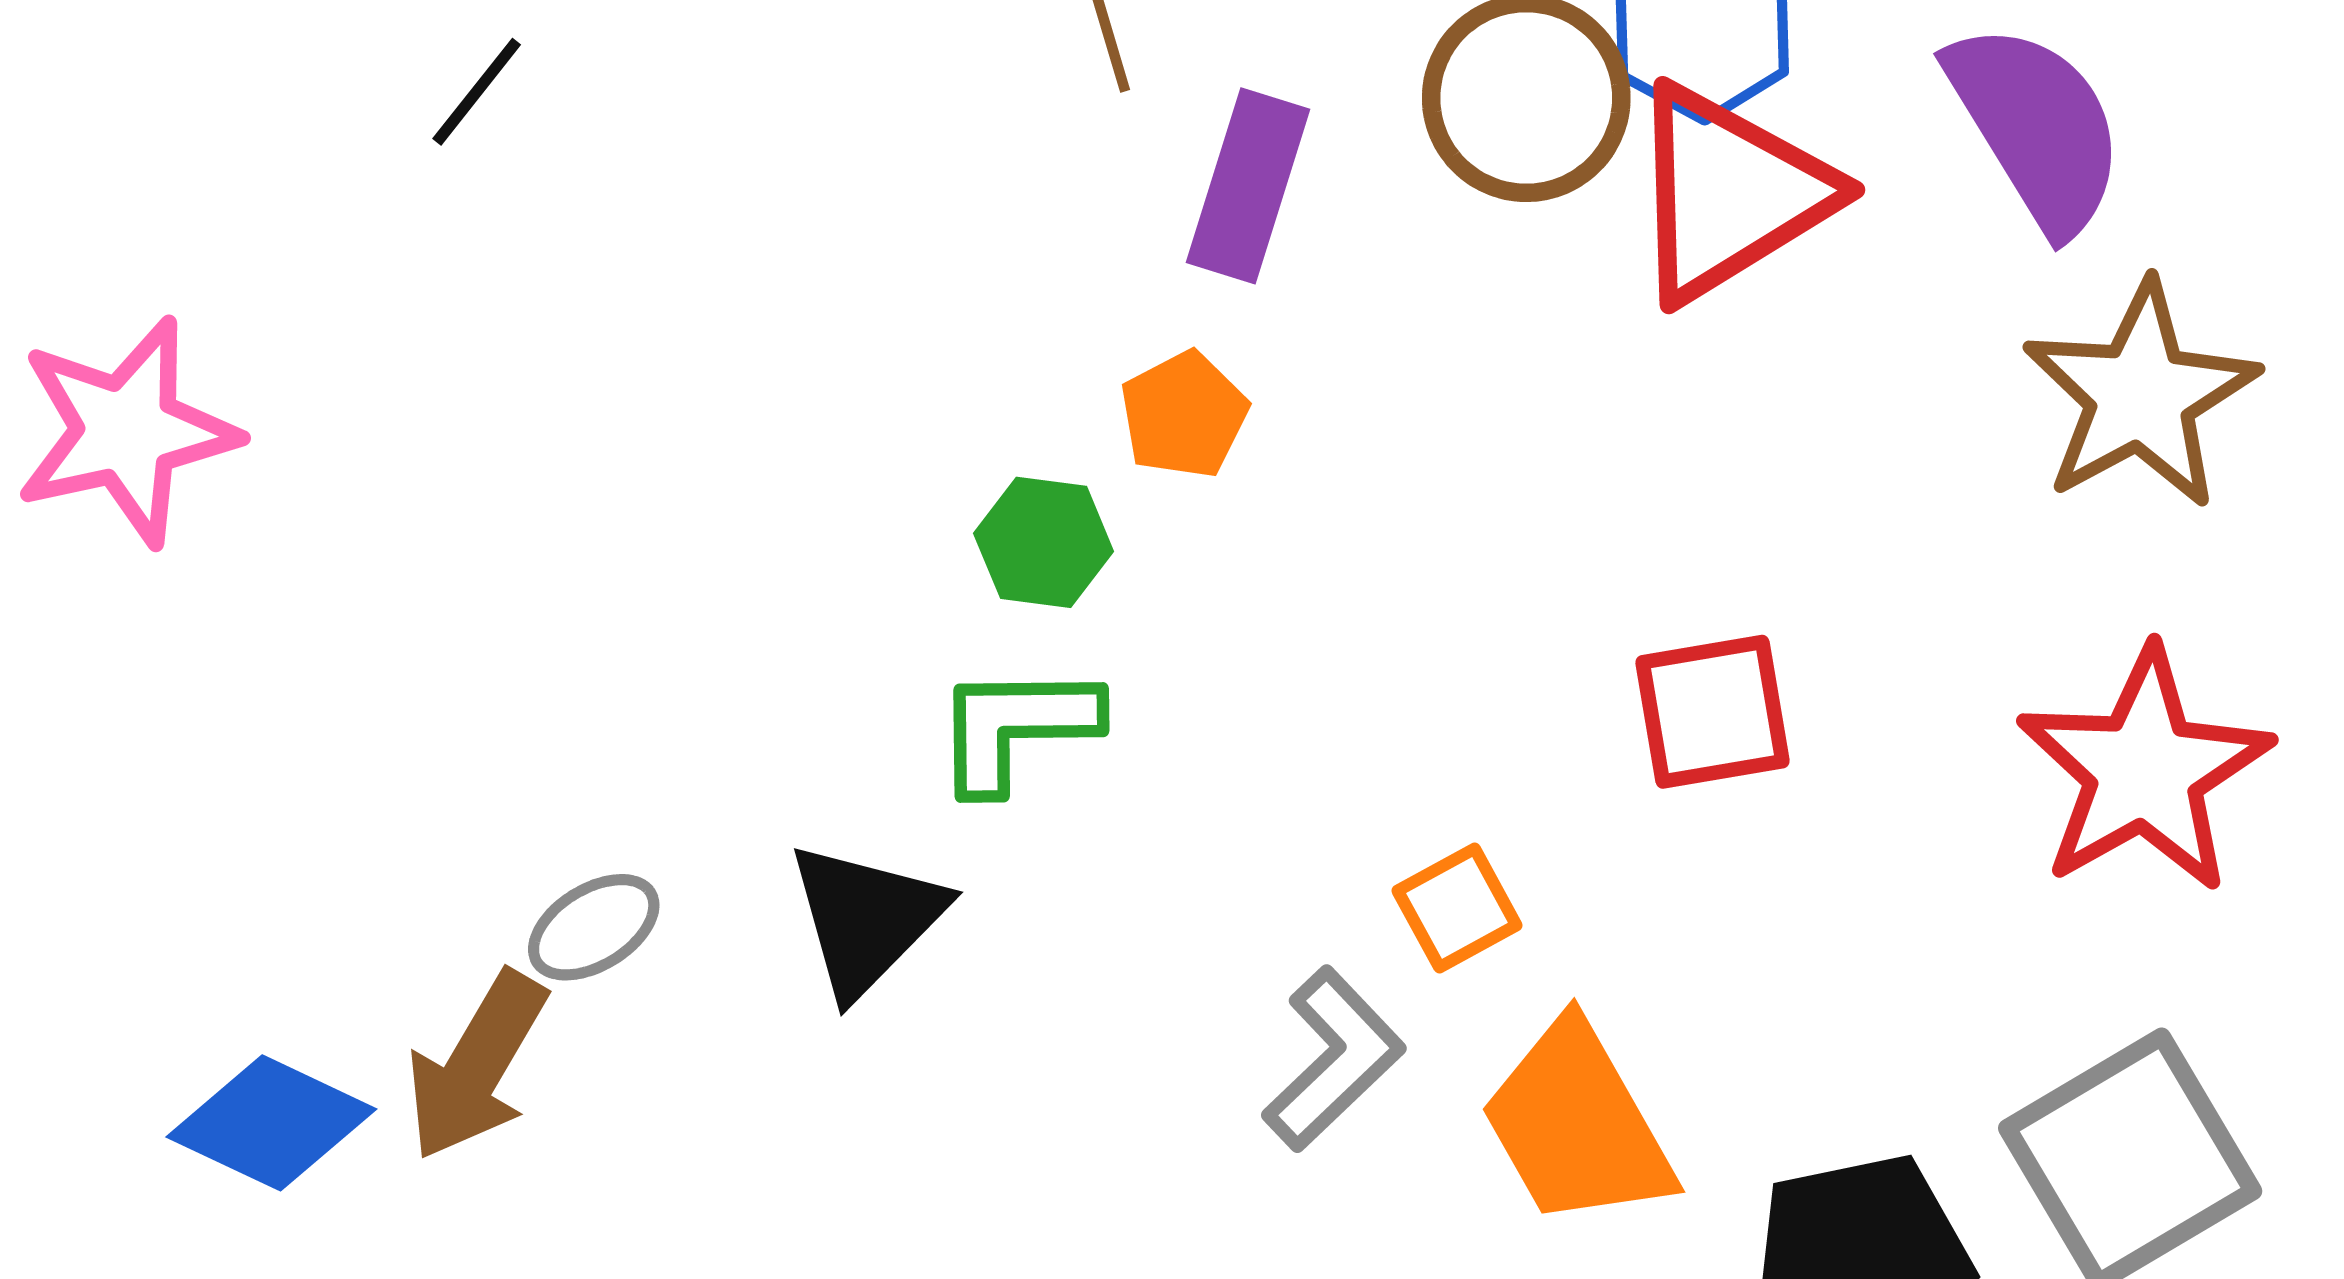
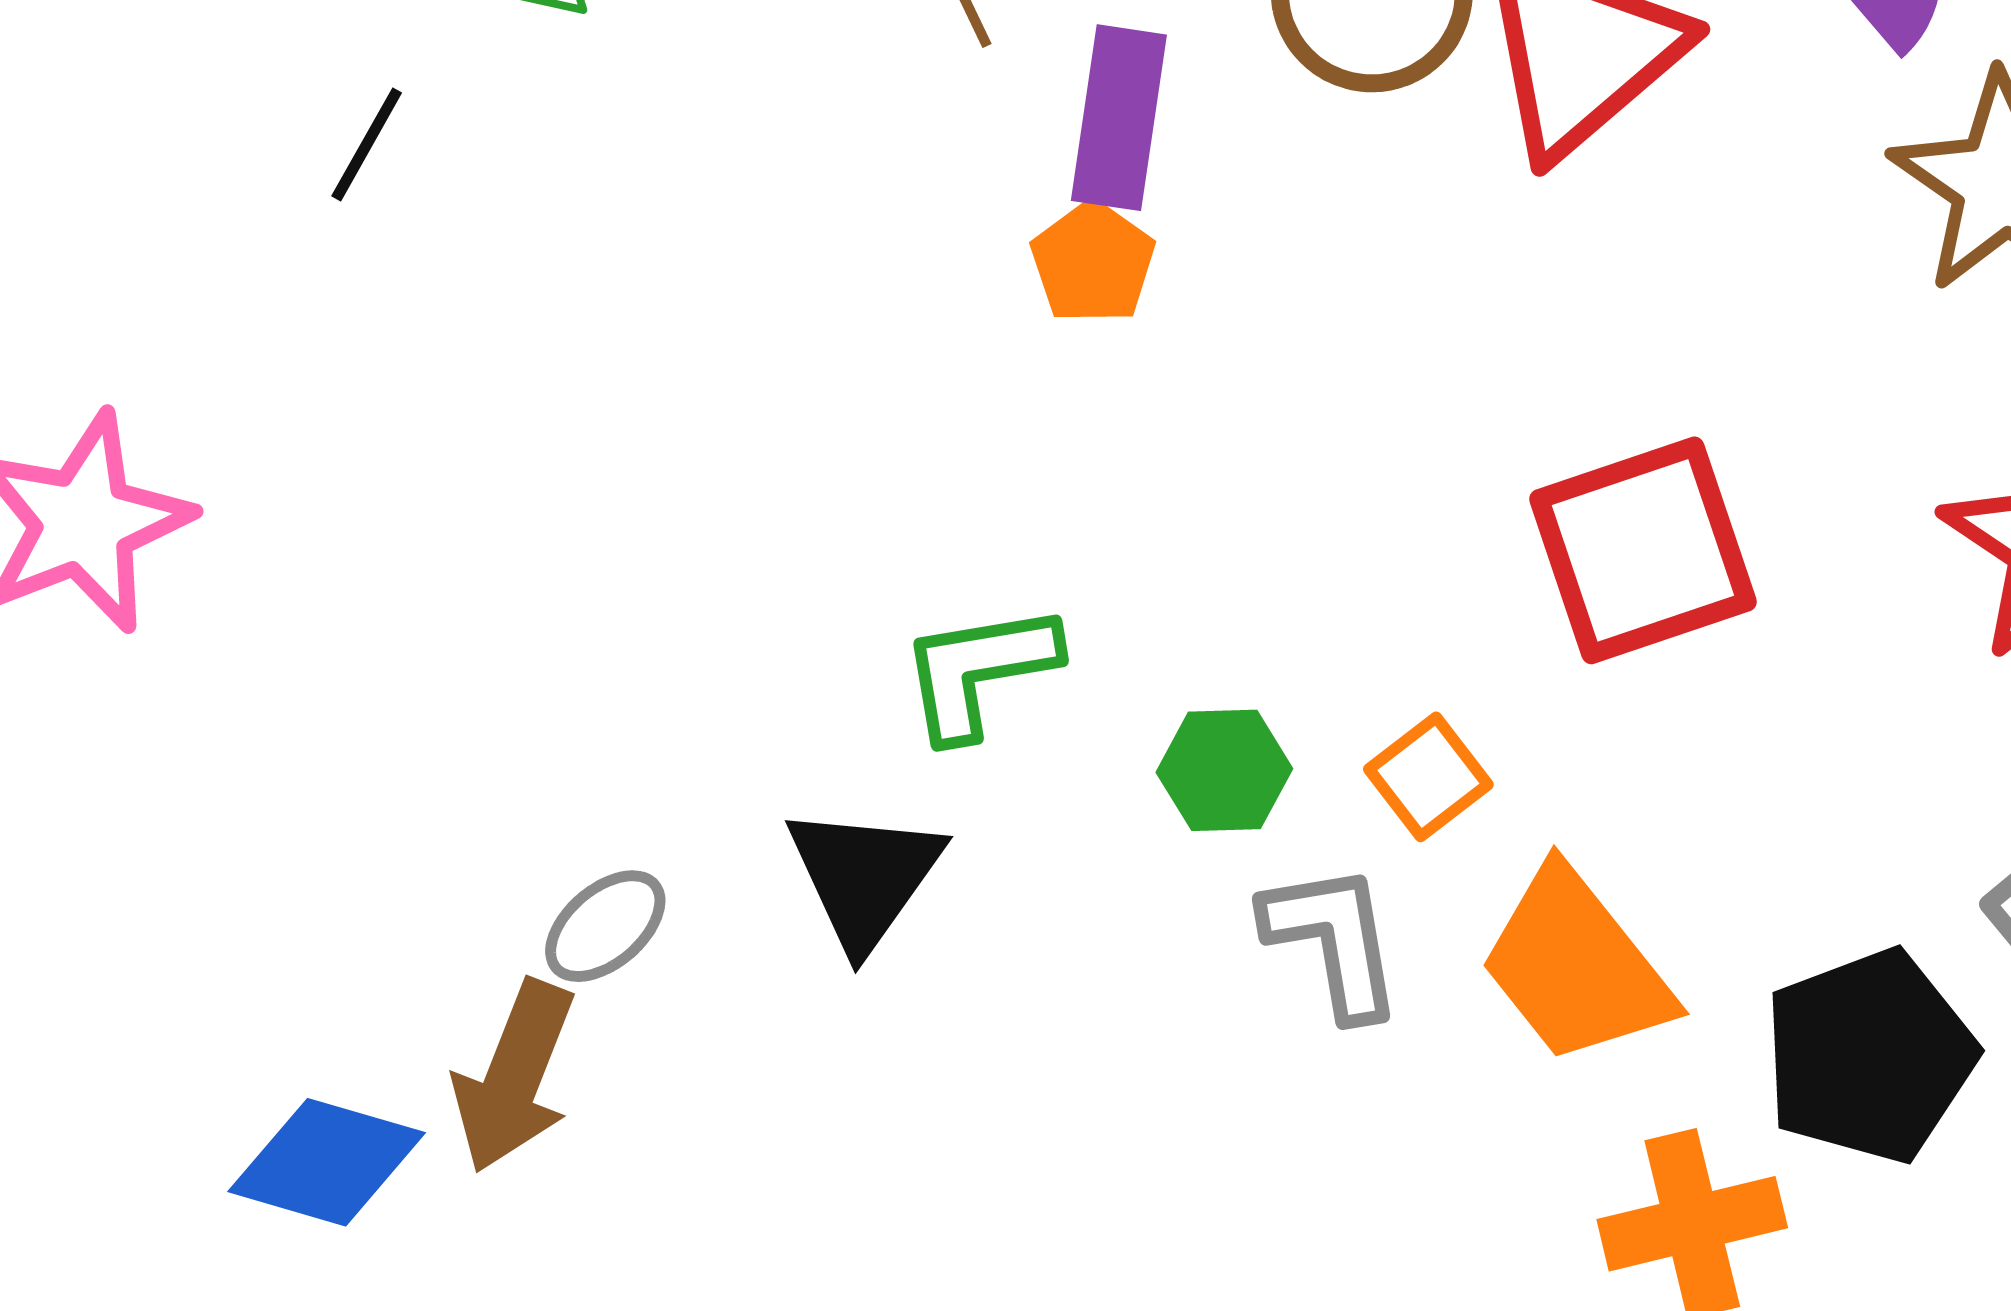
orange pentagon: (1184, 415) -> (1093, 263), moved
green hexagon: (1044, 542) -> (1224, 770), moved
red square: (1712, 712) -> (1643, 550), size x1.4
gray L-shape: (1334, 1059) -> (1333, 940), turned -47

